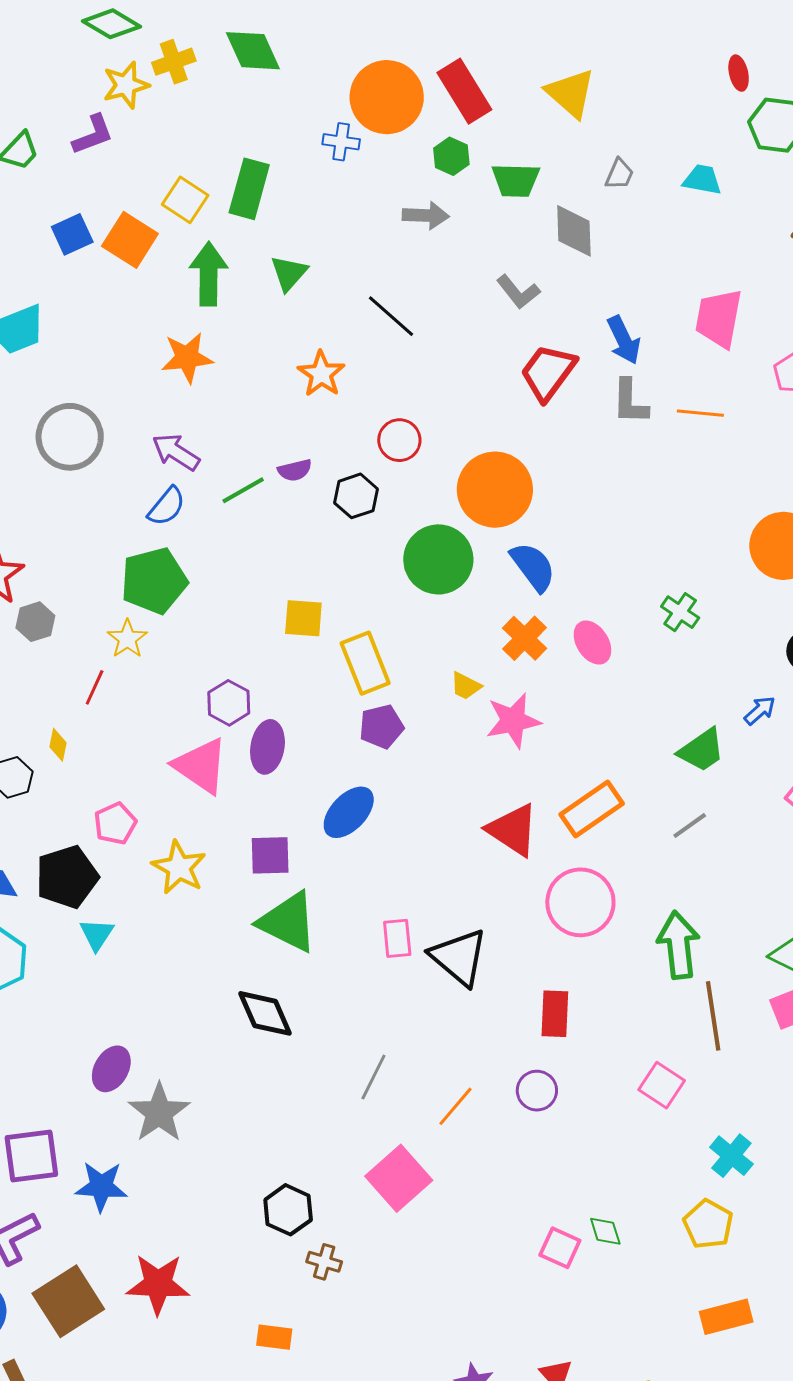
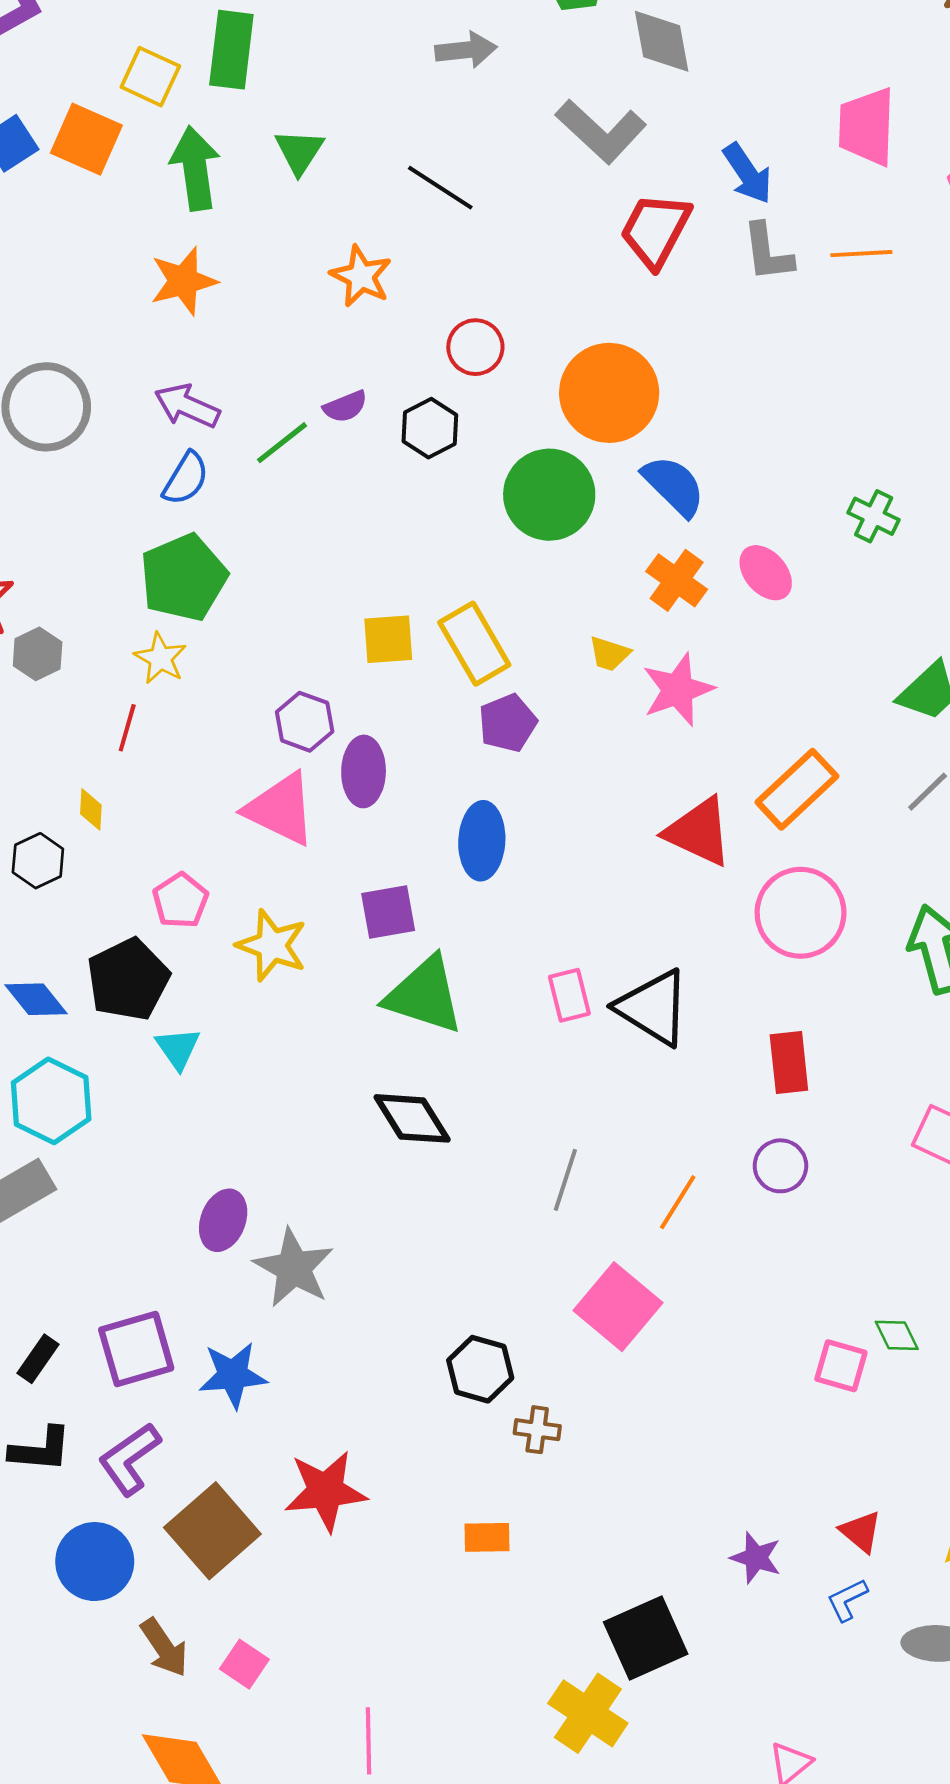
gray L-shape: (518, 292) -> (601, 131), size x1.5
yellow square: (303, 618) -> (388, 639), moved
blue ellipse: (349, 812) -> (482, 841), turned -32

